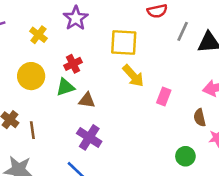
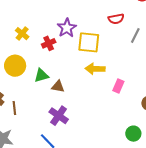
purple star: (76, 18) -> (67, 28), moved
red cross: (73, 64) -> (49, 43), moved
yellow arrow: (133, 76) -> (95, 69), turned 132

